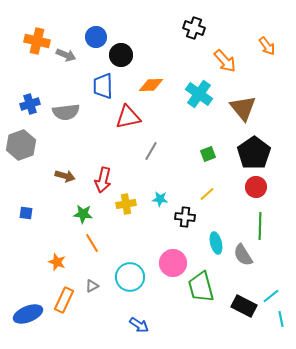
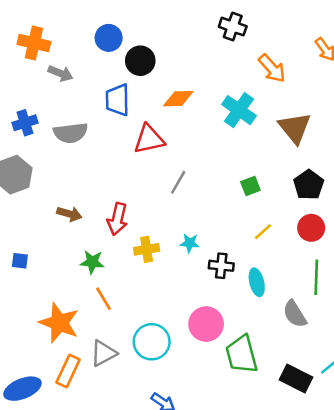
gray arrow: (66, 55) -> (60, 73), moved
black pentagon: (254, 153) -> (309, 185), size x0.7
yellow line: (207, 194) -> (263, 232), moved
cyan ellipse: (216, 243) -> (257, 282), moved
orange star: (57, 262) -> (59, 323), size x1.8
gray triangle: (92, 286) -> (104, 353), size x1.6

